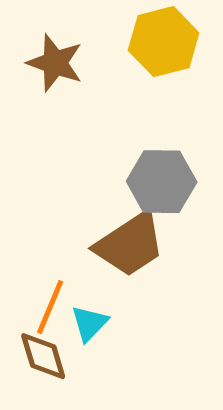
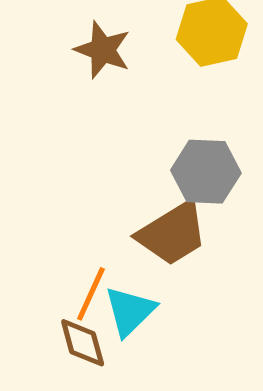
cyan triangle: (89, 323) -> (130, 311), size x1.4

